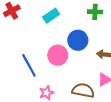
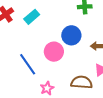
cyan rectangle: (51, 16) -> (32, 17), moved

